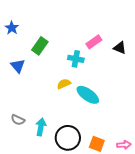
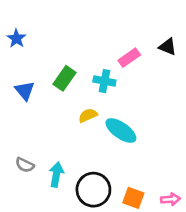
green rectangle: (40, 46) -> (65, 78), moved
black triangle: (120, 48) -> (168, 47), moved

